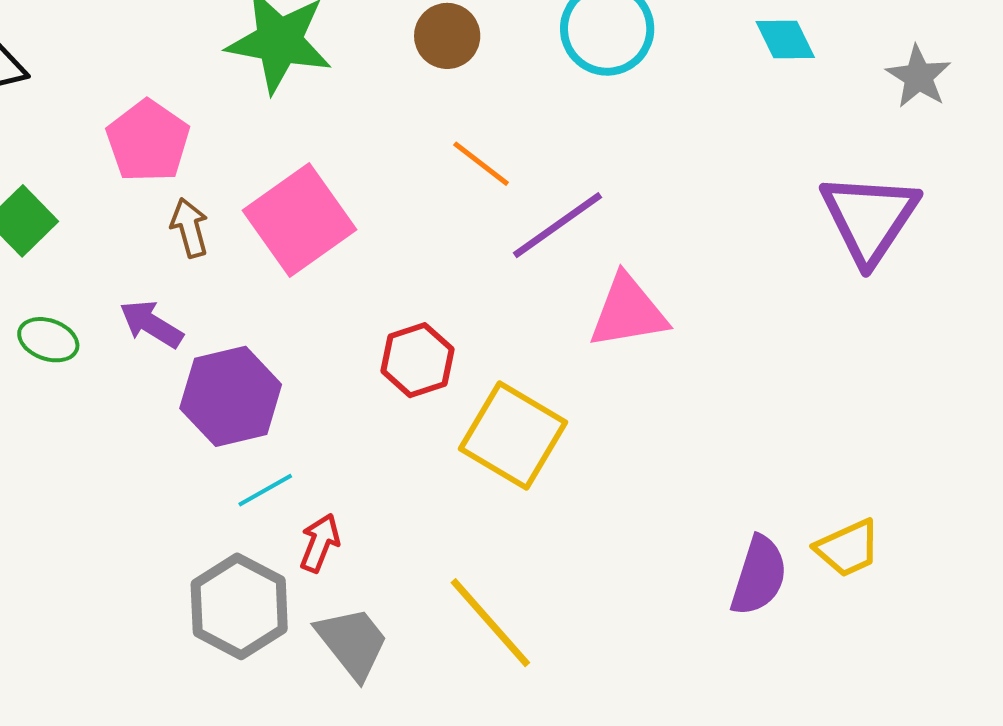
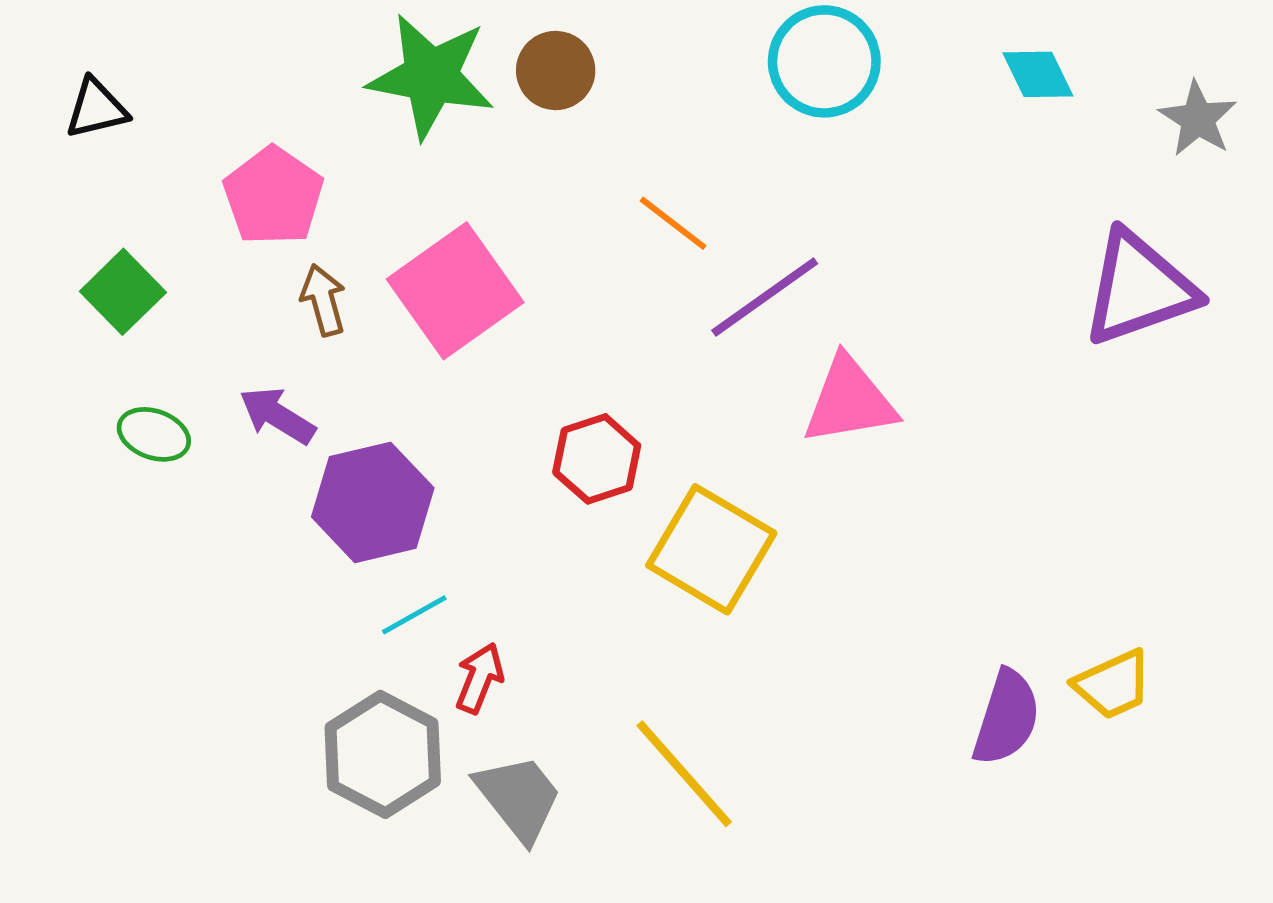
brown circle: (447, 36) -> (556, 70), moved
purple triangle: (869, 218) -> (1139, 288), turned 37

